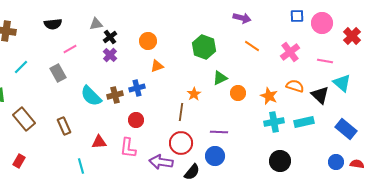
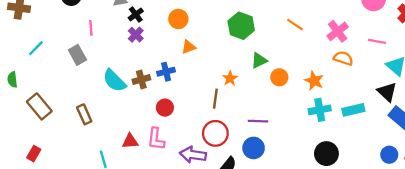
pink line: (70, 49) -> (91, 28), turned -64
orange semicircle: (295, 86) -> (343, 58), moved
black triangle: (320, 95) -> (387, 92), moved
red triangle: (99, 142) -> (130, 141), moved

